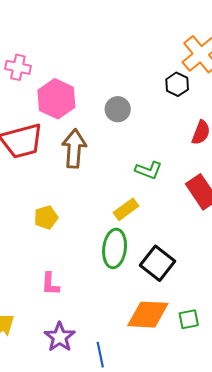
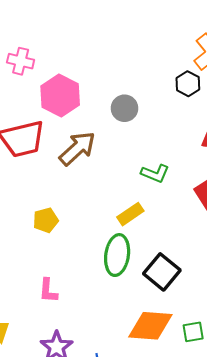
brown arrow: (74, 149) -> (77, 148), turned 42

